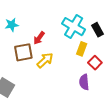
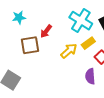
yellow rectangle: (82, 49) -> (88, 43), turned 32
yellow arrow: (45, 60) -> (69, 51), moved

